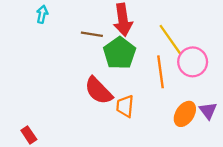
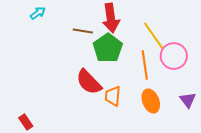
cyan arrow: (42, 14) -> (38, 13), turned 42
orange ellipse: (185, 114) -> (151, 101), moved, turned -55

